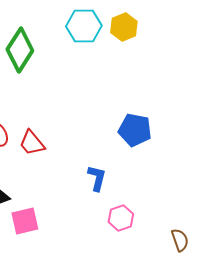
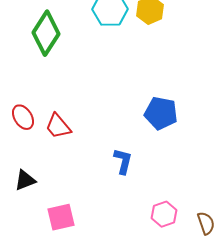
pink hexagon: (121, 218) -> (164, 214), moved
pink square: (25, 221) -> (61, 217), moved

